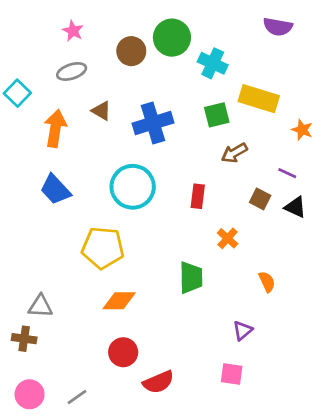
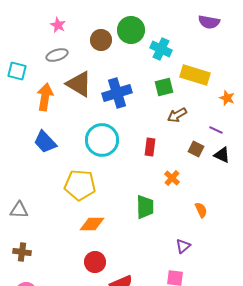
cyan square: (17, 93) -> (17, 71), turned -30
brown triangle: (101, 111) -> (79, 84), size x1.8
gray triangle: (40, 306) -> (19, 210), moved

